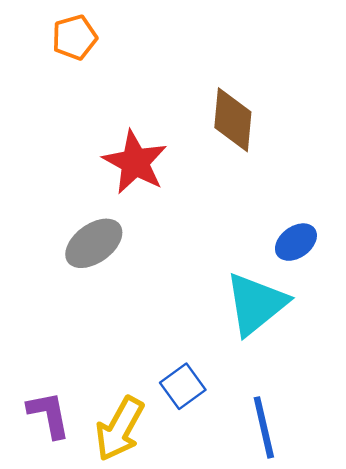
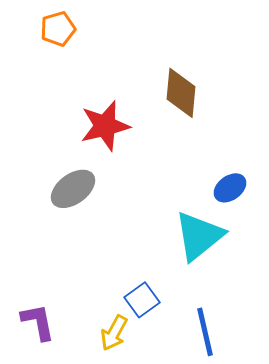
red star: (135, 162) -> (105, 126), turned 30
yellow arrow: (120, 429) -> (114, 333), moved, size x0.7

